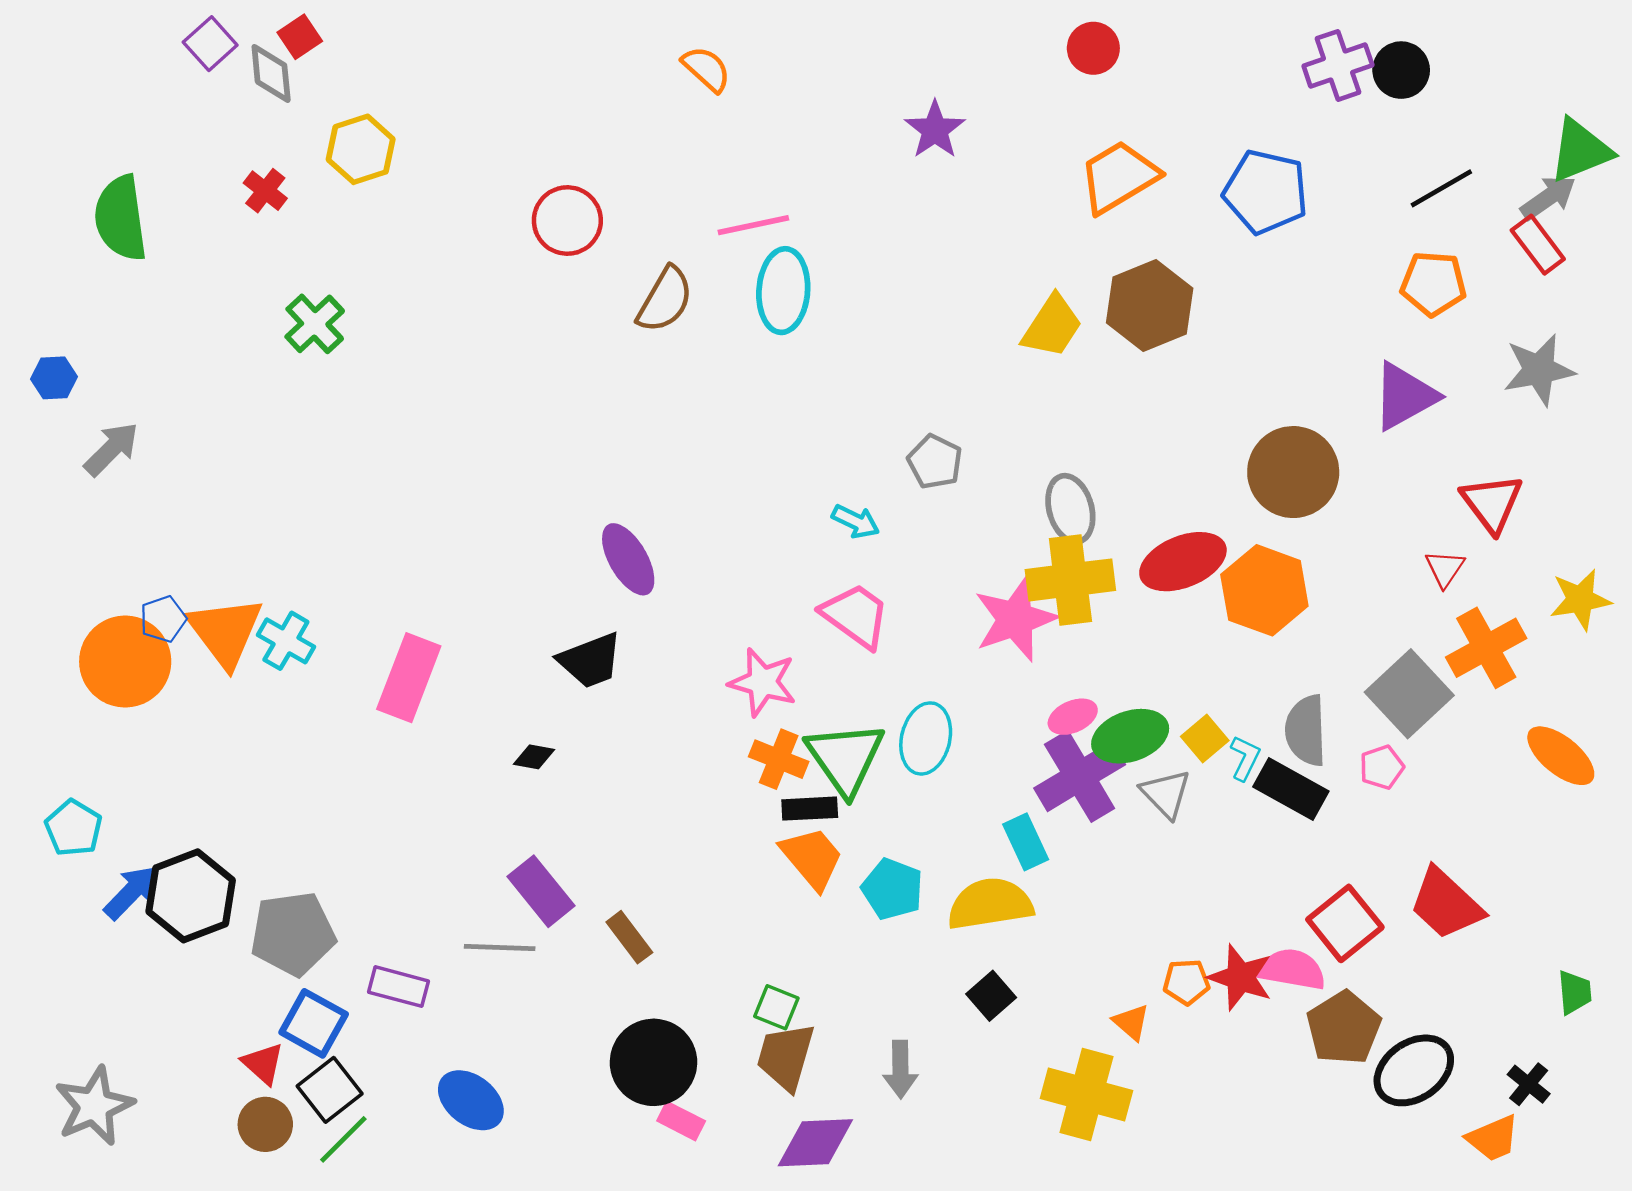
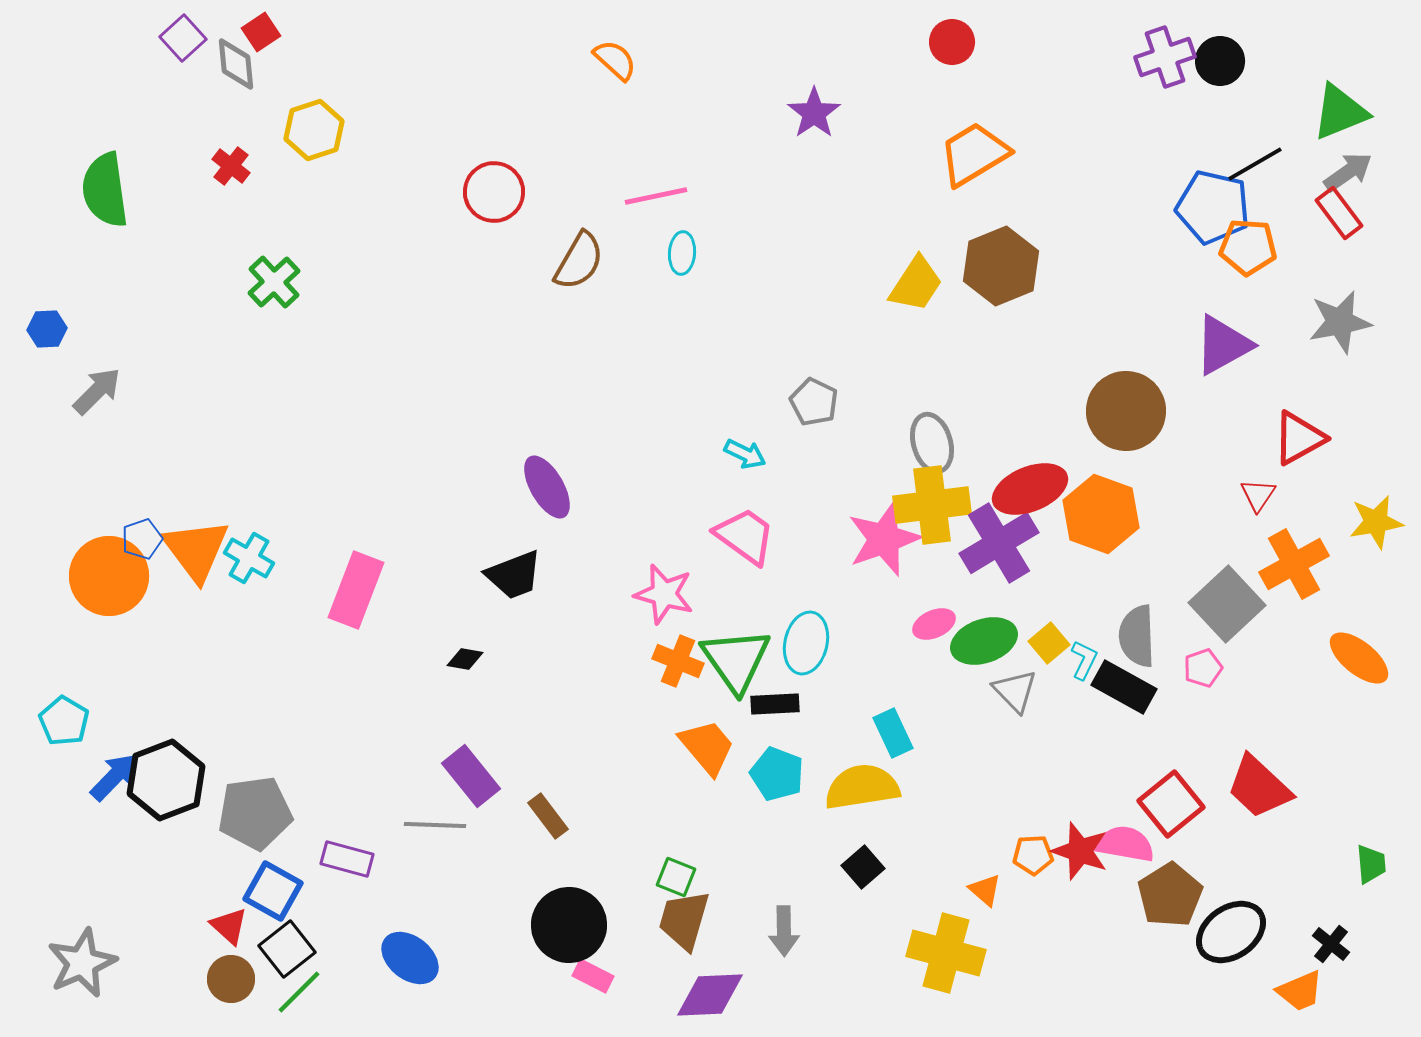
green triangle: (1580, 150) -> (1340, 112), moved
blue pentagon: (1266, 192) -> (1213, 207), moved
cyan ellipse: (783, 291) -> (682, 253), size x0.6
red triangle: (1492, 503) -> (1299, 438), turned 38
purple cross: (1080, 776) -> (999, 543), moved
black rectangle: (810, 809) -> (775, 704), moved

